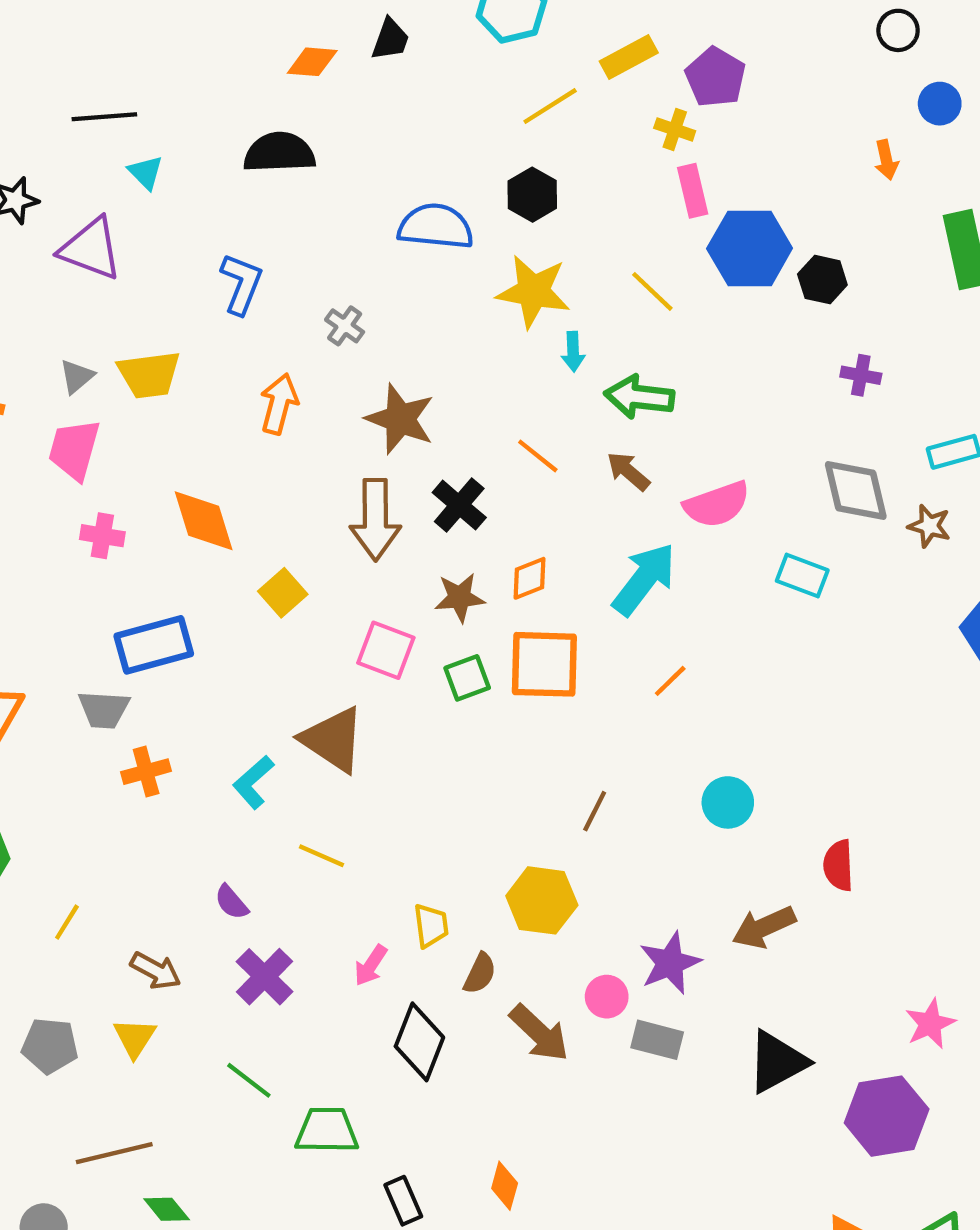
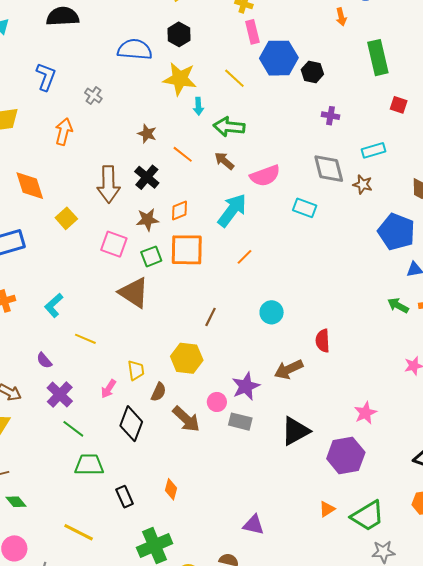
brown star: (400, 419) -> (147, 134), moved, size x0.6
brown triangle: (333, 740) -> (134, 293), moved
green line: (249, 1080) -> (73, 429), moved

